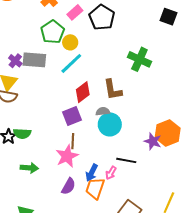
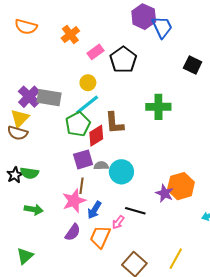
green pentagon: (52, 32) -> (78, 124), moved
green cross: (139, 59) -> (158, 107), turned -30
purple cross: (15, 61) -> (29, 97), size x1.5
brown L-shape: (113, 90) -> (114, 123), moved
gray semicircle: (103, 111) -> (101, 166), moved
blue arrow: (92, 173) -> (94, 210), moved

